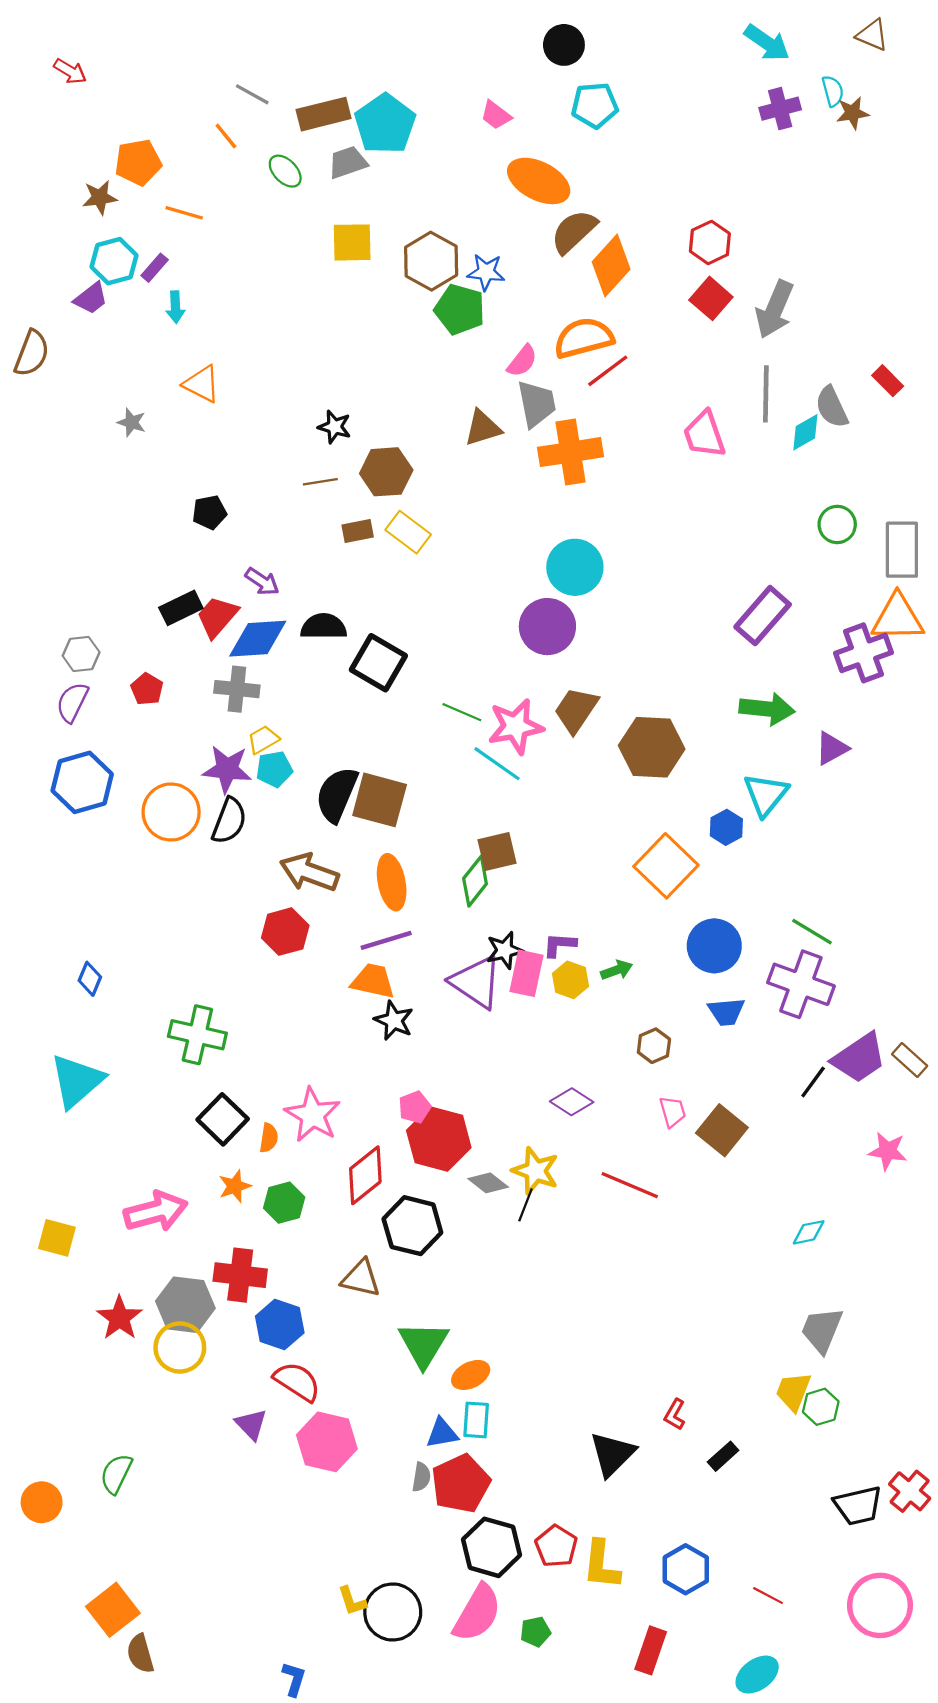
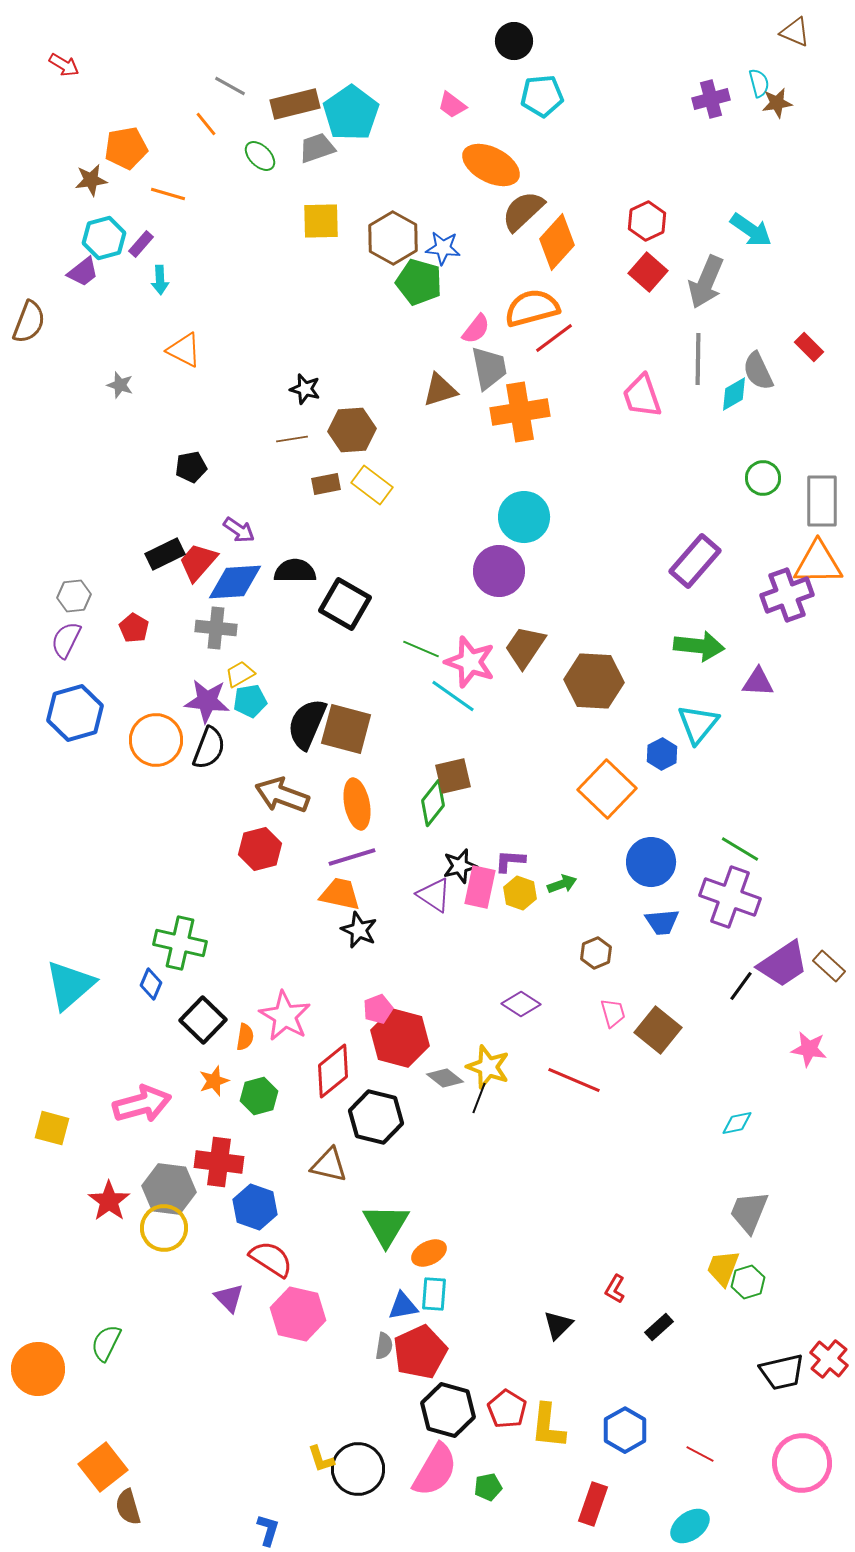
cyan arrow: (767, 43) -> (751, 230), moved
pink star: (516, 726) -> (470, 662), turned 30
purple triangle: (832, 748) -> (758, 682), turned 32
blue diamond: (90, 979) -> (151, 984), moved
purple triangle: (476, 982) -> (434, 895), size x0.7
black triangle: (612, 1454) -> (558, 1325), size x0.7
orange circle: (42, 1502) -> (38, 1369), size x1.4

